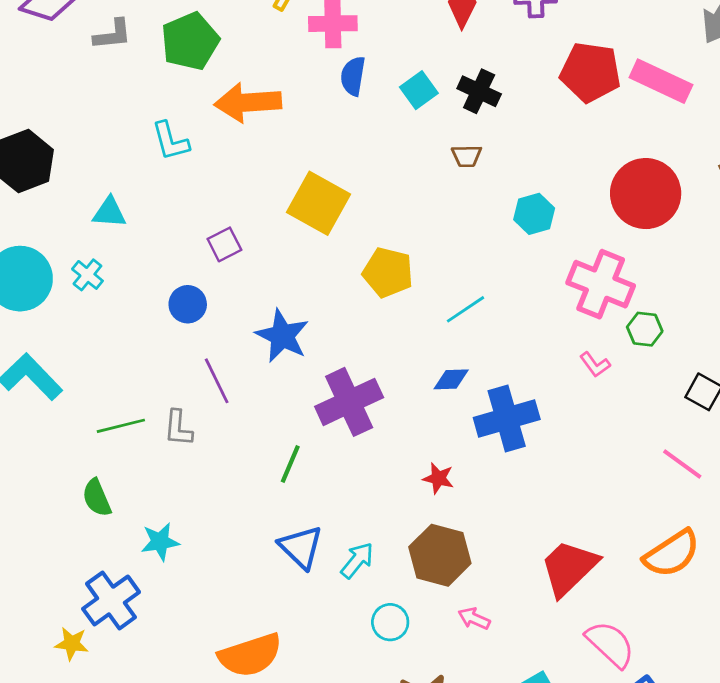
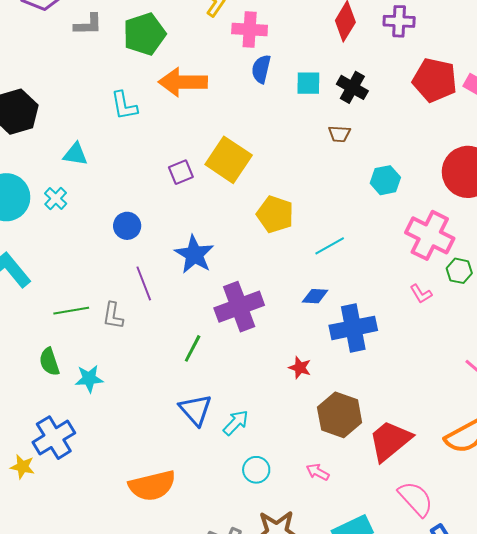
cyan square: (419, 90) -> (308, 83), turned 32
purple square: (224, 244) -> (181, 172), moved
cyan star: (160, 542) -> (89, 379), moved
brown hexagon: (440, 555) -> (340, 415), moved

